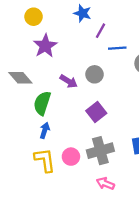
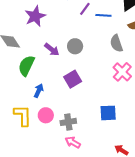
blue line: (117, 48) -> (103, 15), moved
blue arrow: (45, 130) -> (39, 91), moved
gray cross: (100, 151) -> (68, 122), moved, size x0.7

